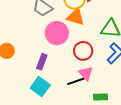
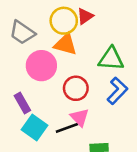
purple rectangle: (42, 62) -> (22, 103), turned -49
cyan square: (40, 87) -> (34, 128), moved

